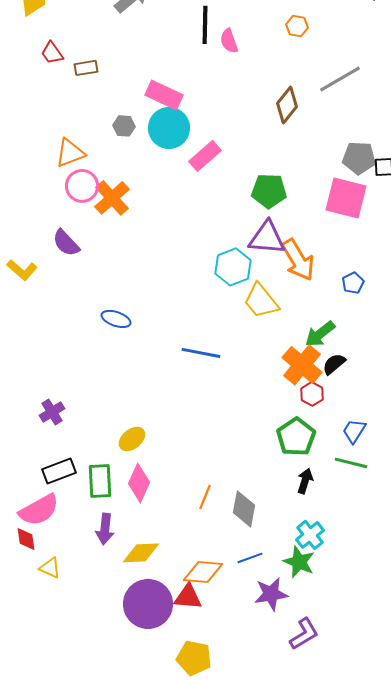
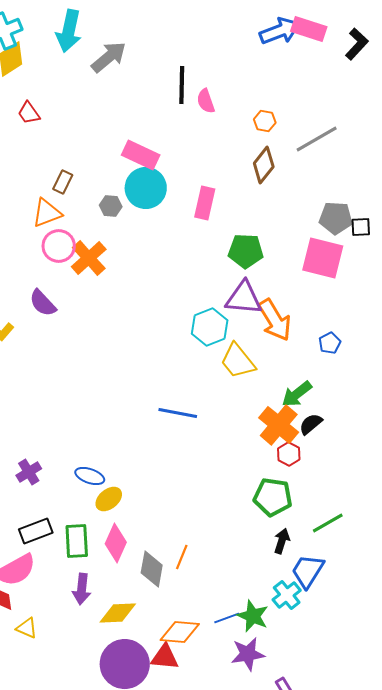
orange hexagon: (297, 26) -> (265, 121), moved
brown rectangle: (86, 68) -> (63, 182), moved, turned -55
gray hexagon: (124, 126) -> (111, 206), moved
pink rectangle: (205, 156) -> (205, 203), moved, turned -36
blue ellipse: (116, 319) -> (90, 476), moved
blue trapezoid: (354, 431) -> (308, 571), moved, size x1.4
green pentagon: (296, 437) -> (273, 497), turned -30
green line: (351, 463) -> (328, 523), turned -44
gray diamond: (244, 509) -> (152, 569), moved
green star: (299, 562) -> (253, 616), moved

